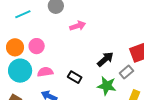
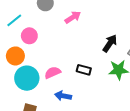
pink circle: (37, 46) -> (29, 36), moved

